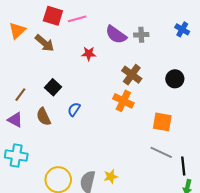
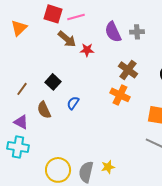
purple semicircle: (116, 35) -> (113, 32), turned 30
brown arrow: (45, 43) -> (67, 39), moved
purple triangle: (15, 120) -> (21, 122), moved

